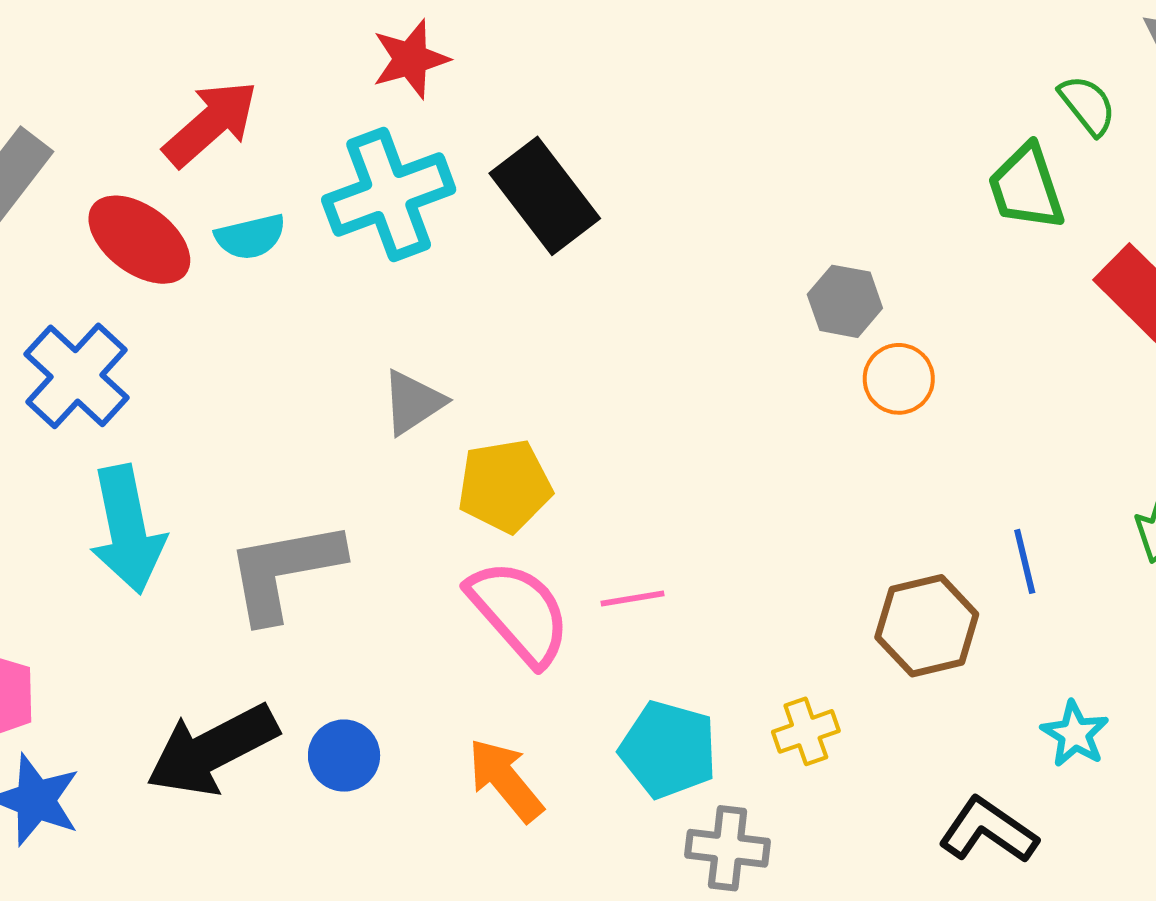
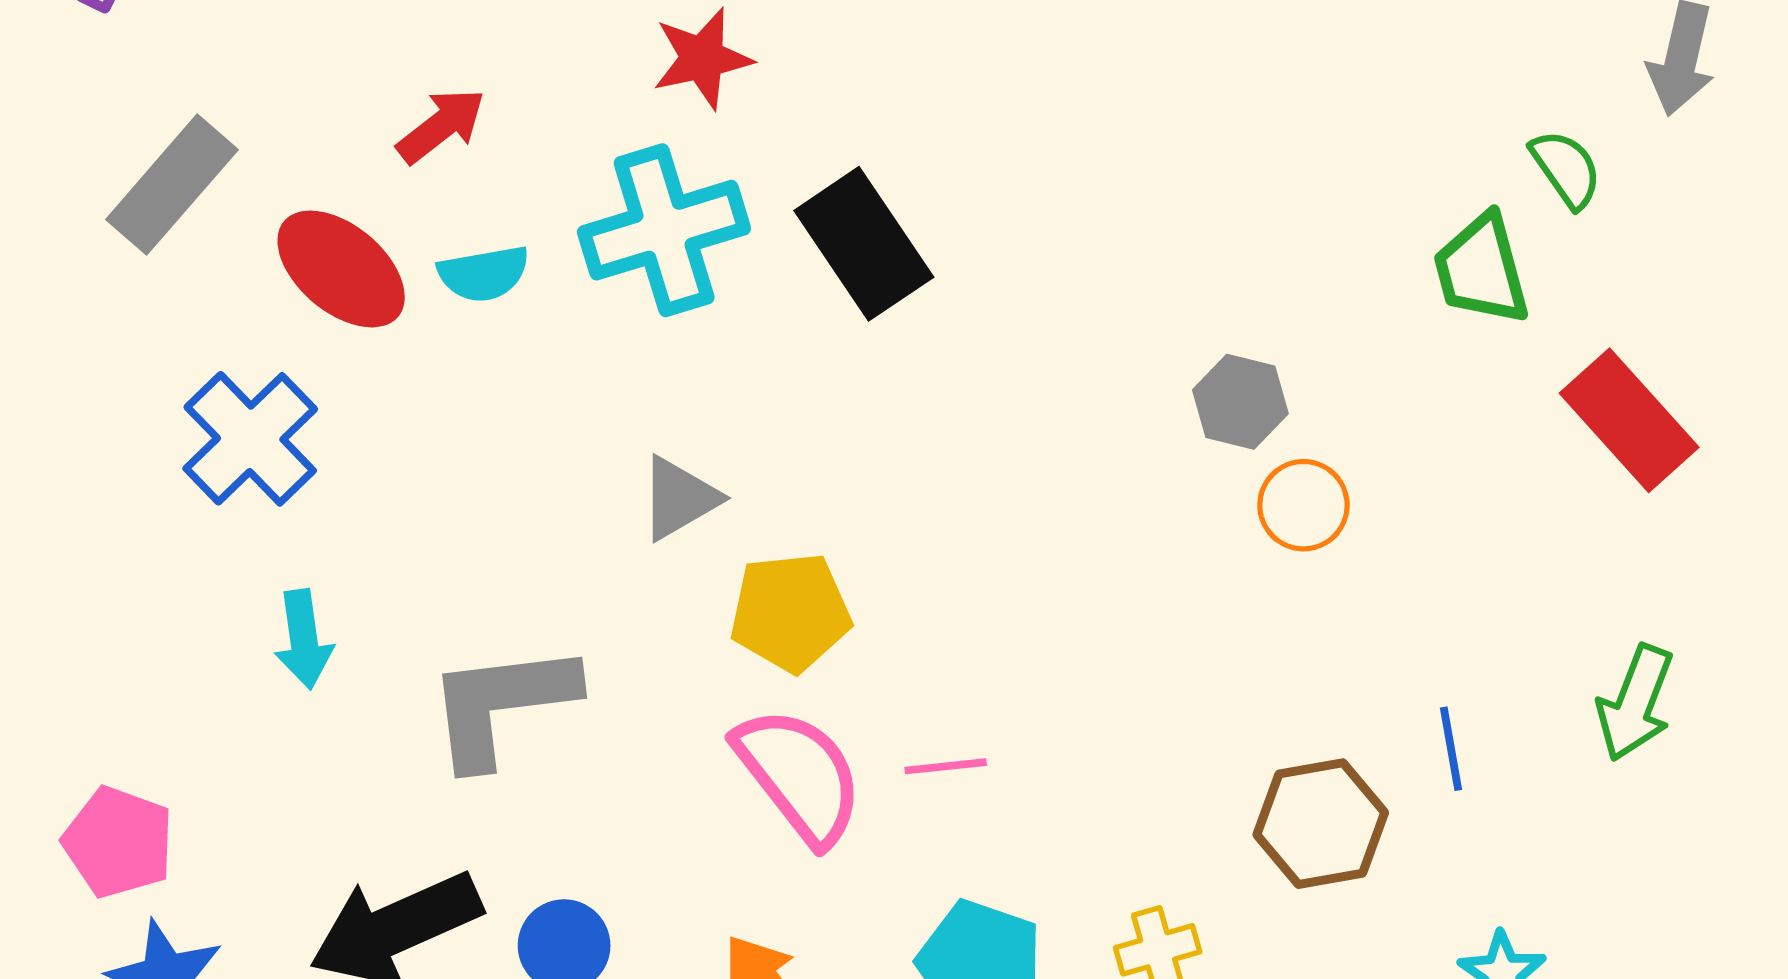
red arrow: (211, 124) -> (441, 126), size x0.7
cyan arrow: (127, 529) -> (304, 639), size x0.6

